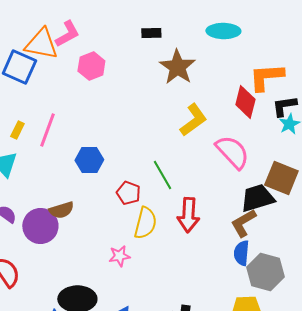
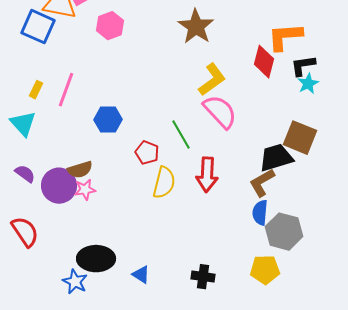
pink semicircle: (232, 152) -> (220, 112), moved
pink star: (119, 256) -> (85, 190), moved

